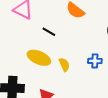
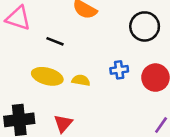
yellow semicircle: (64, 65) -> (81, 80), turned -48

